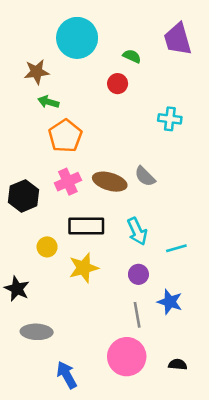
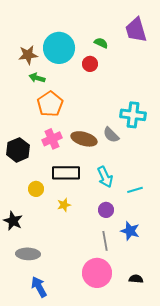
cyan circle: (77, 38) -> (59, 48), moved
cyan cross: (170, 119) -> (133, 115), moved, size x1.4
yellow star: (84, 268) -> (64, 205), size x0.6
blue arrow: (67, 375) -> (39, 287), moved

